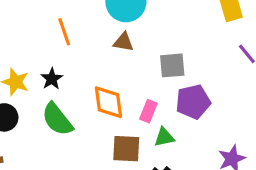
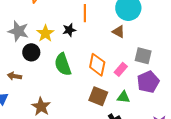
black star: (52, 79) -> (69, 30), moved
purple pentagon: (193, 102) -> (148, 82), turned -30
pink rectangle: (148, 111) -> (121, 69), moved

